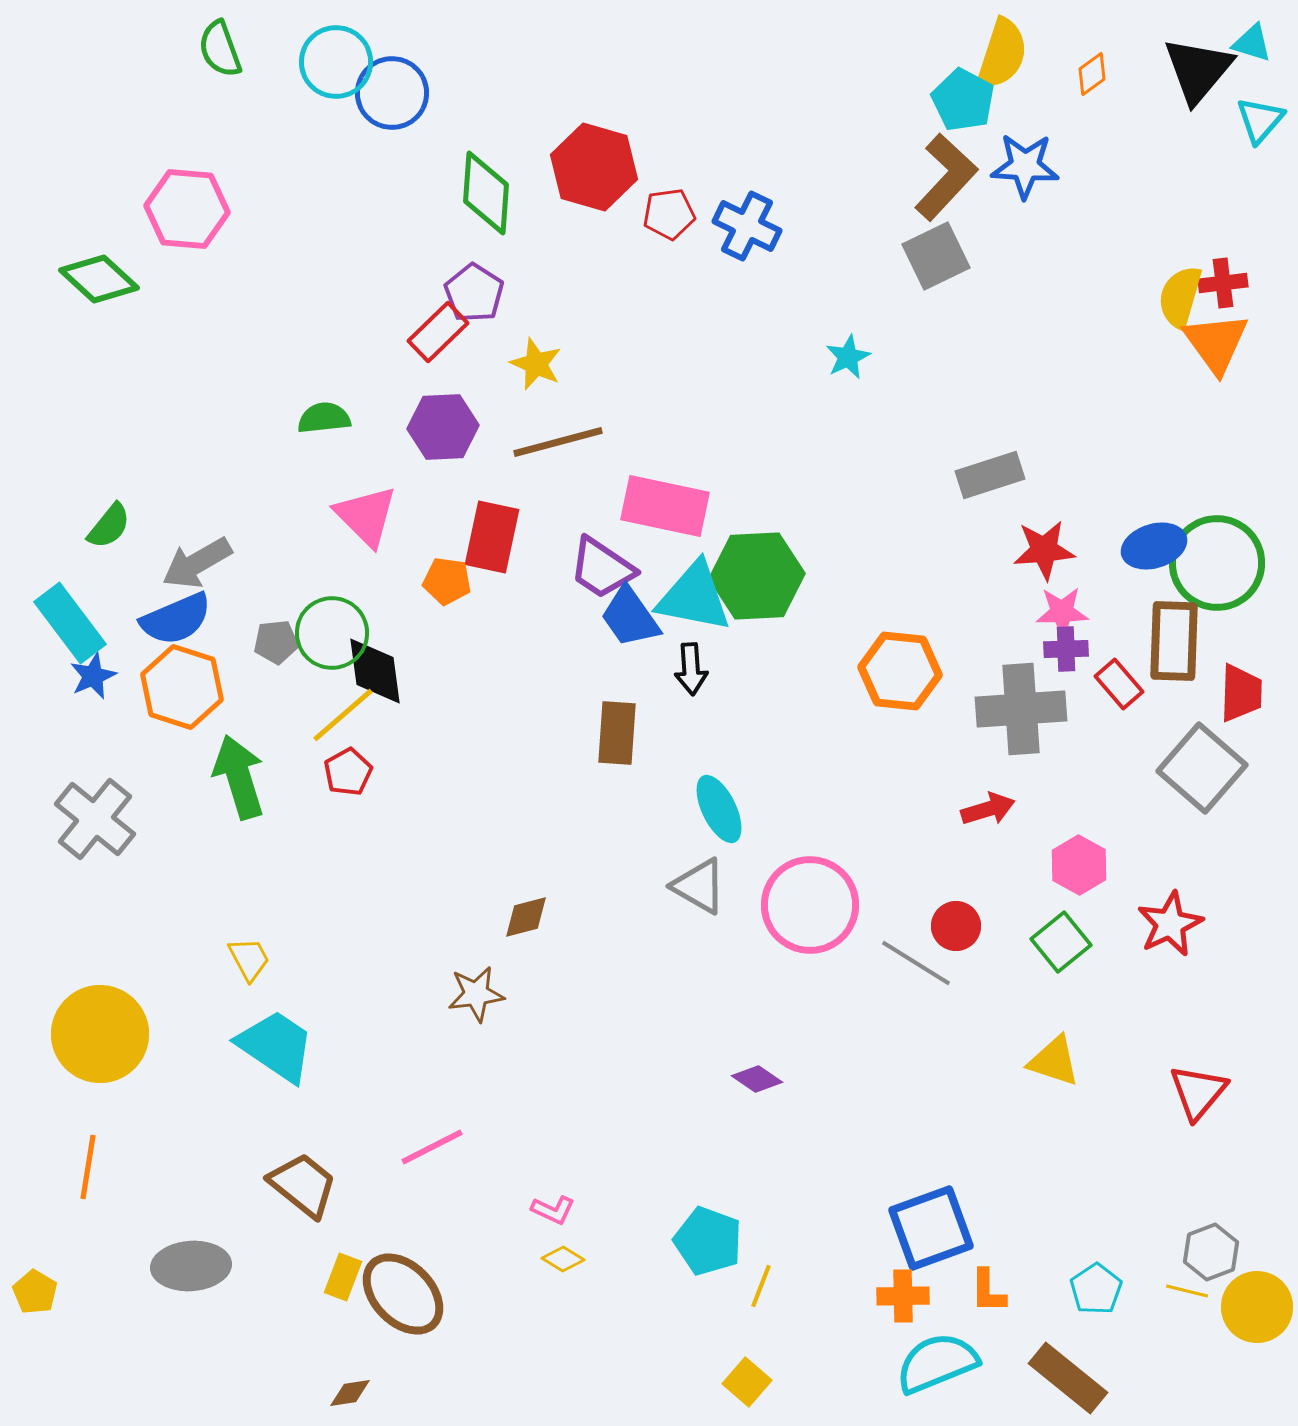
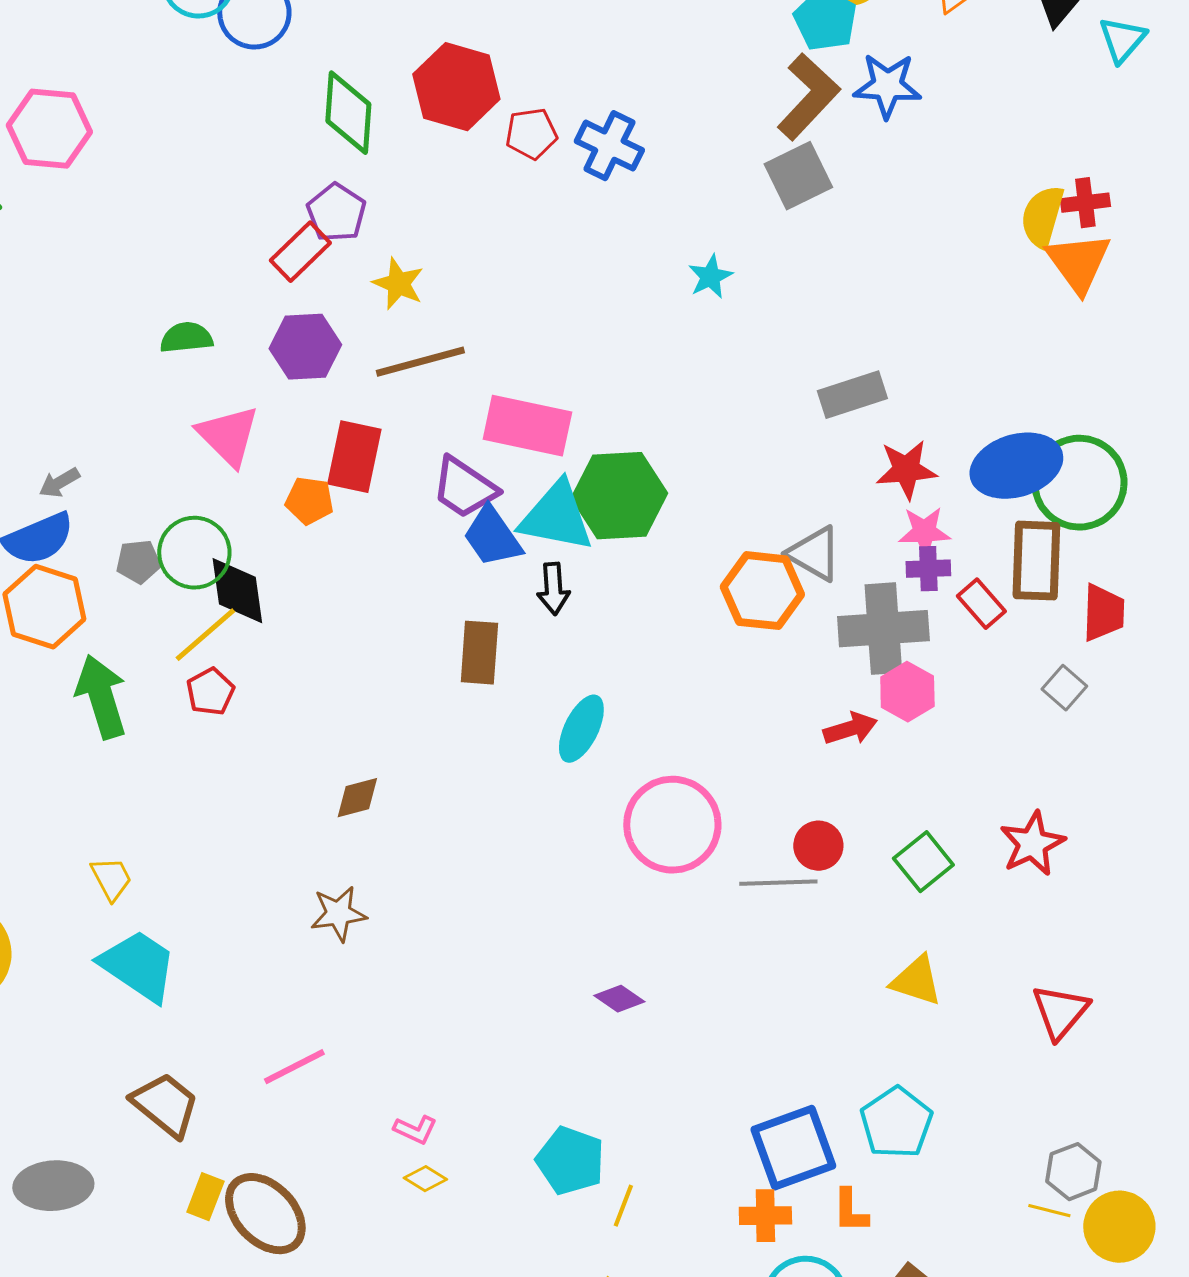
blue ellipse: (1154, 546) -> (1016, 466), size x1.4
gray arrow: (197, 563) -> (59, 483), size x0.6
gray square: (1202, 768) -> (1064, 688), size x0.5
cyan ellipse: (719, 809) -> (581, 729), turned 52
pink hexagon: (1079, 865) -> (907, 692), moved
gray triangle: (699, 886) -> (814, 554), moved
brown diamond: (526, 917) -> (357, 798), moved
gray line: (916, 963) -> (778, 883), turned -34
cyan pentagon: (1096, 1289) -> (896, 1123), moved, size x1.4

